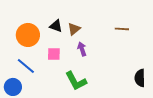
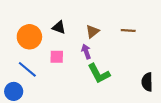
brown triangle: (74, 29) -> (92, 32), moved
green L-shape: (76, 81) -> (99, 74), moved

